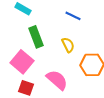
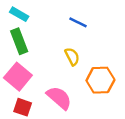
green rectangle: (36, 37) -> (19, 41), moved

